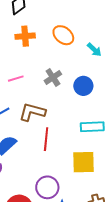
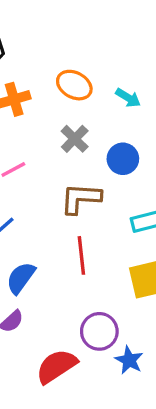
gray cross: (53, 77) -> (75, 139), moved
brown L-shape: (32, 112) -> (81, 198), moved

